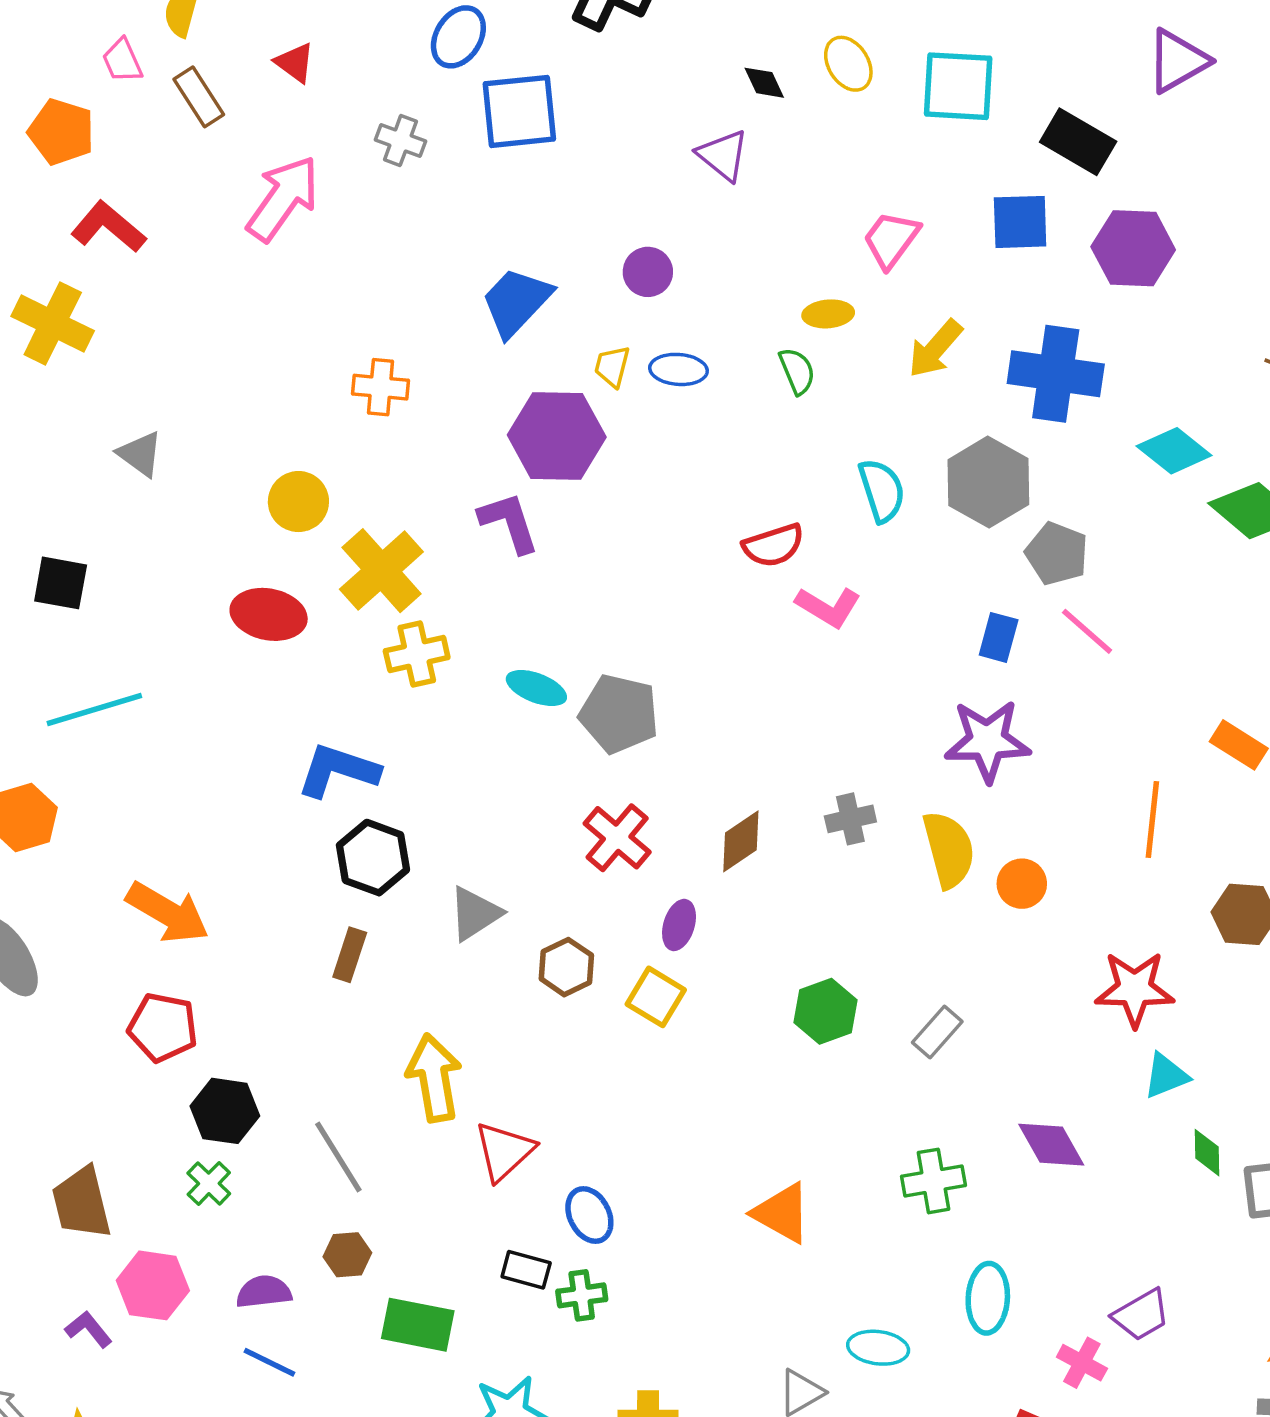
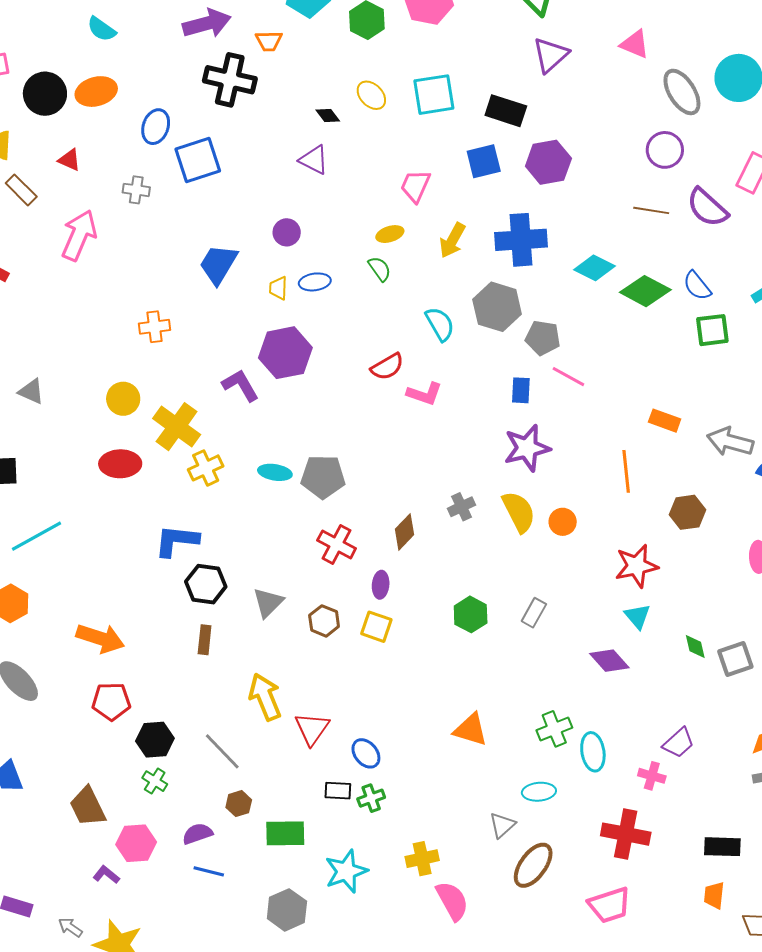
purple hexagon: (557, 436) -> (285, 353), moved
cyan triangle: (1166, 1076) -> (637, 616), moved, turned -36
green cross: (933, 1181) -> (554, 729), moved

